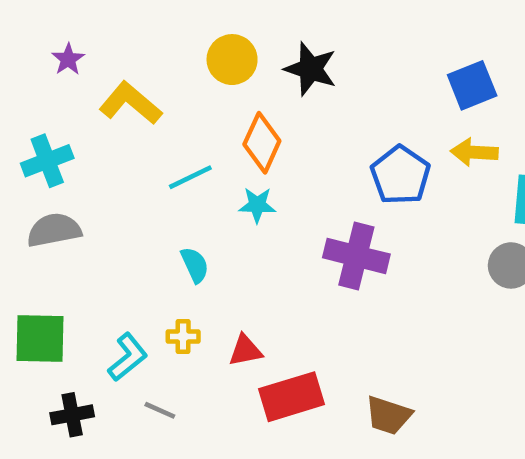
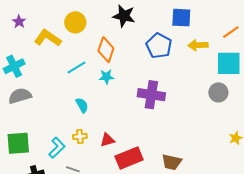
yellow circle: (232, 60) -> (75, 22), moved
blue square: (472, 85) -> (181, 18), moved, turned 30
blue pentagon: (400, 175) -> (159, 46), moved

